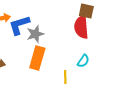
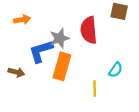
blue L-shape: (19, 25) -> (41, 51), moved
red semicircle: (81, 27) -> (89, 30), moved

